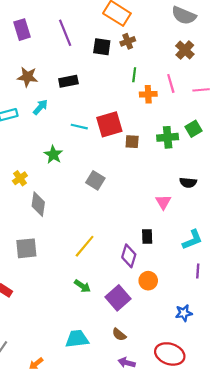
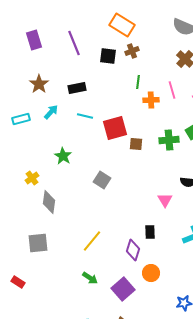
brown star: (27, 77) -> (39, 84), turned 30
cyan line: (79, 127) -> (85, 116), moved

